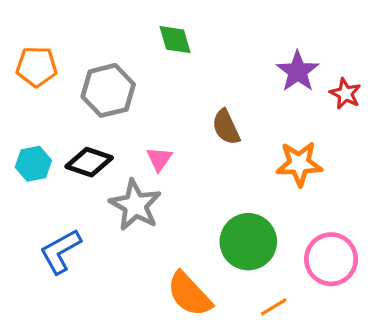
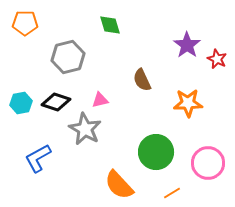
orange pentagon: (37, 67) -> (25, 23), moved
pink triangle: (159, 159) -> (100, 100), turned 42

